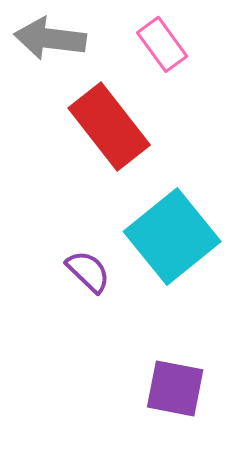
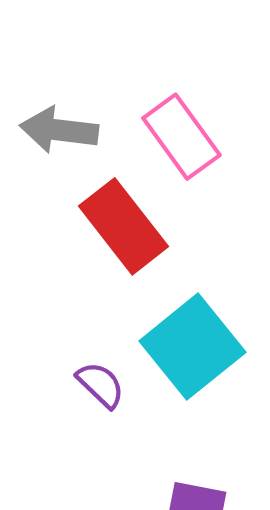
pink rectangle: (162, 44) -> (181, 137), size x1.4

